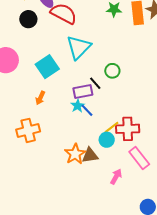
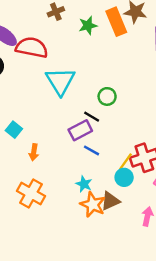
cyan square: (47, 67) -> (14, 130), moved, size x0.6
cyan star: (78, 106) -> (84, 184), moved
orange cross: (28, 130) -> (31, 194), turned -30

